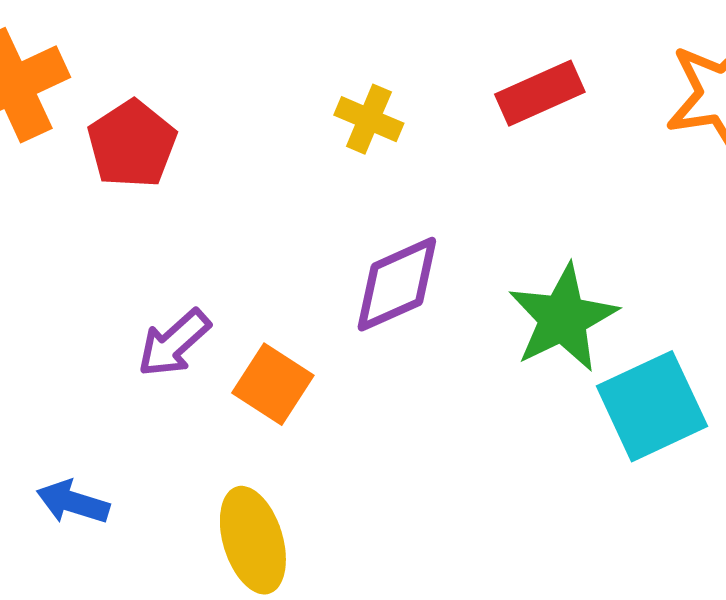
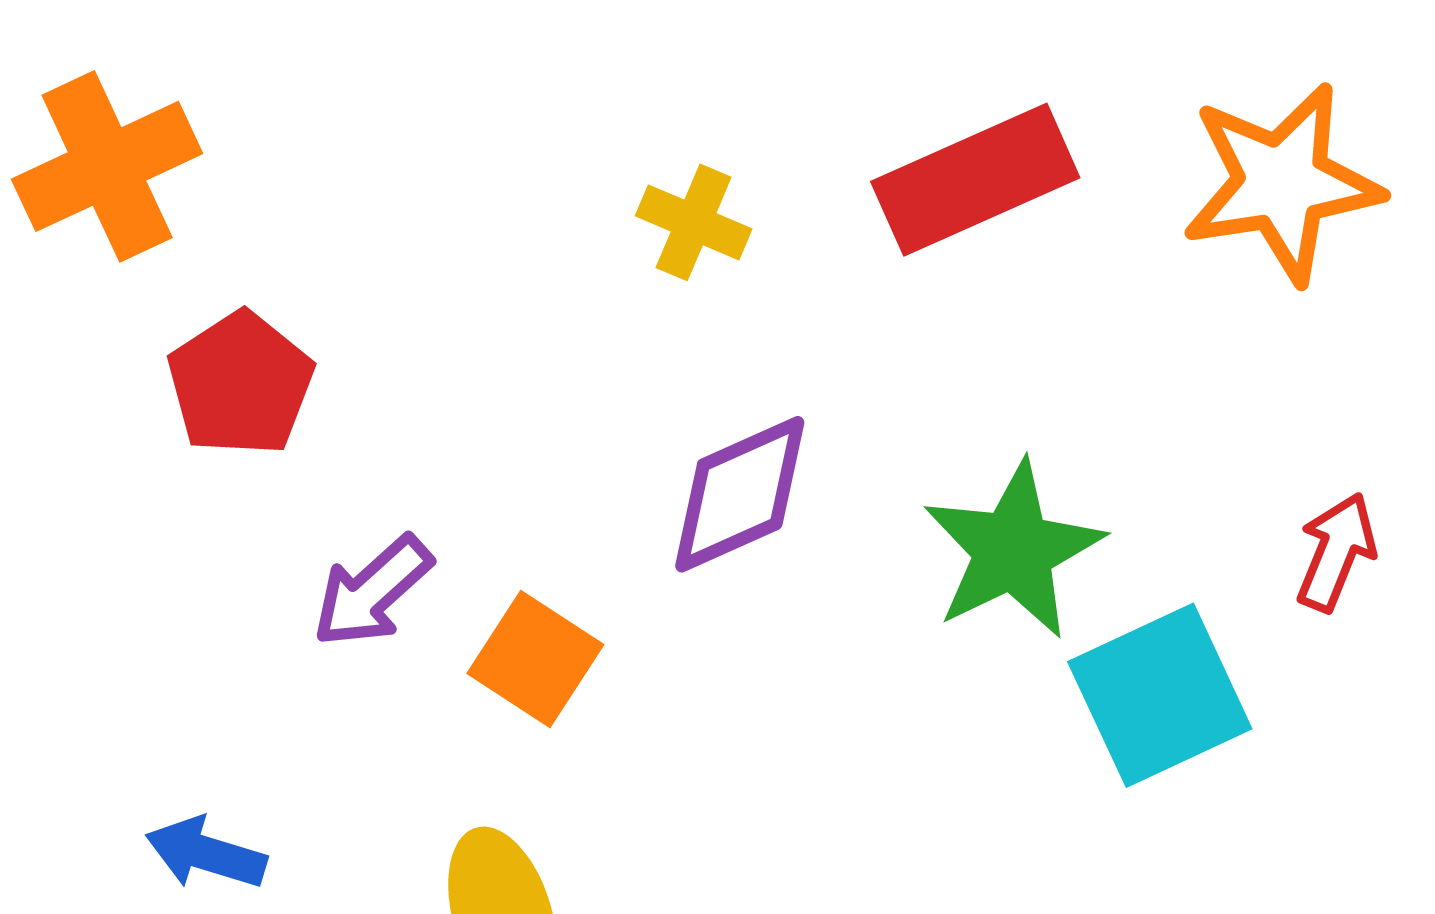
red rectangle: (540, 93) -> (975, 180), size x1.4
red pentagon: (132, 144) -> (241, 384), moved

